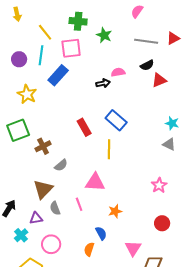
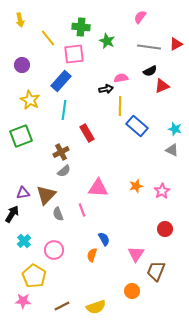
cyan line: (41, 55) -> (64, 110), moved
blue rectangle: (116, 120) -> (137, 126), moved
brown cross: (43, 146) -> (61, 152), moved
yellow line: (109, 149) -> (120, 106), moved
orange star: (115, 211) -> (136, 186), moved
purple triangle: (36, 218) -> (23, 193), moved

